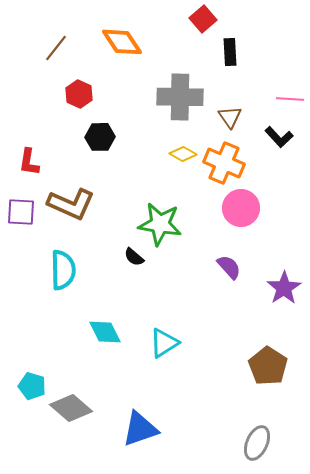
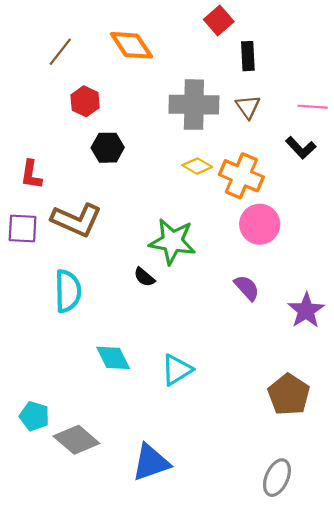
brown triangle: (230, 117) -> (248, 107), moved

